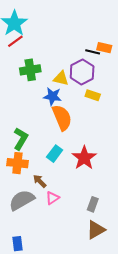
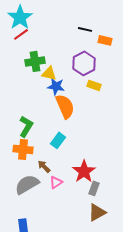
black line: (93, 52) -> (85, 29), moved
yellow triangle: (61, 78) -> (49, 73), moved
red star: (84, 158) -> (84, 171), moved

